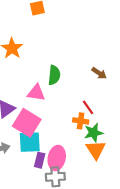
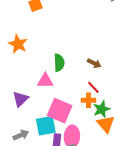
brown arrow: (99, 73) -> (94, 63), moved
pink square: (27, 123) -> (60, 111), moved

